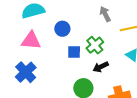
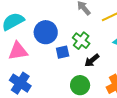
blue circle: (62, 29) -> (46, 32), size x1.5

